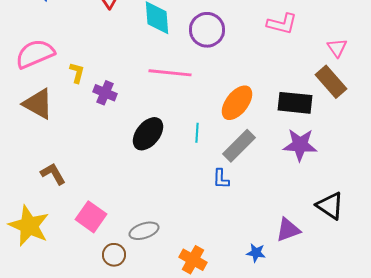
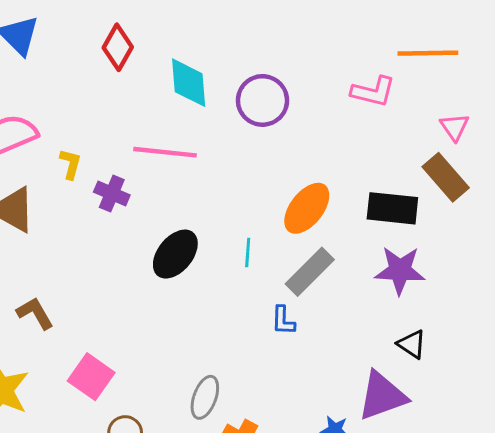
pink line: (170, 73) -> (165, 152), moved
black triangle: (330, 206) -> (412, 344), moved, size x0.7
purple triangle: (288, 230) -> (382, 396), size x1.4
gray ellipse: (144, 231) -> (205, 397), moved, turned -52

